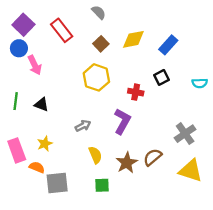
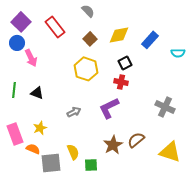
black square: (162, 77) -> (125, 63), moved
cyan semicircle: (200, 83) -> (178, 53), moved
purple L-shape: (122, 121) -> (109, 108), turned -145
gray cross: (185, 134) -> (165, 107), moved, turned -30
yellow semicircle: (95, 155) -> (73, 152), moved

